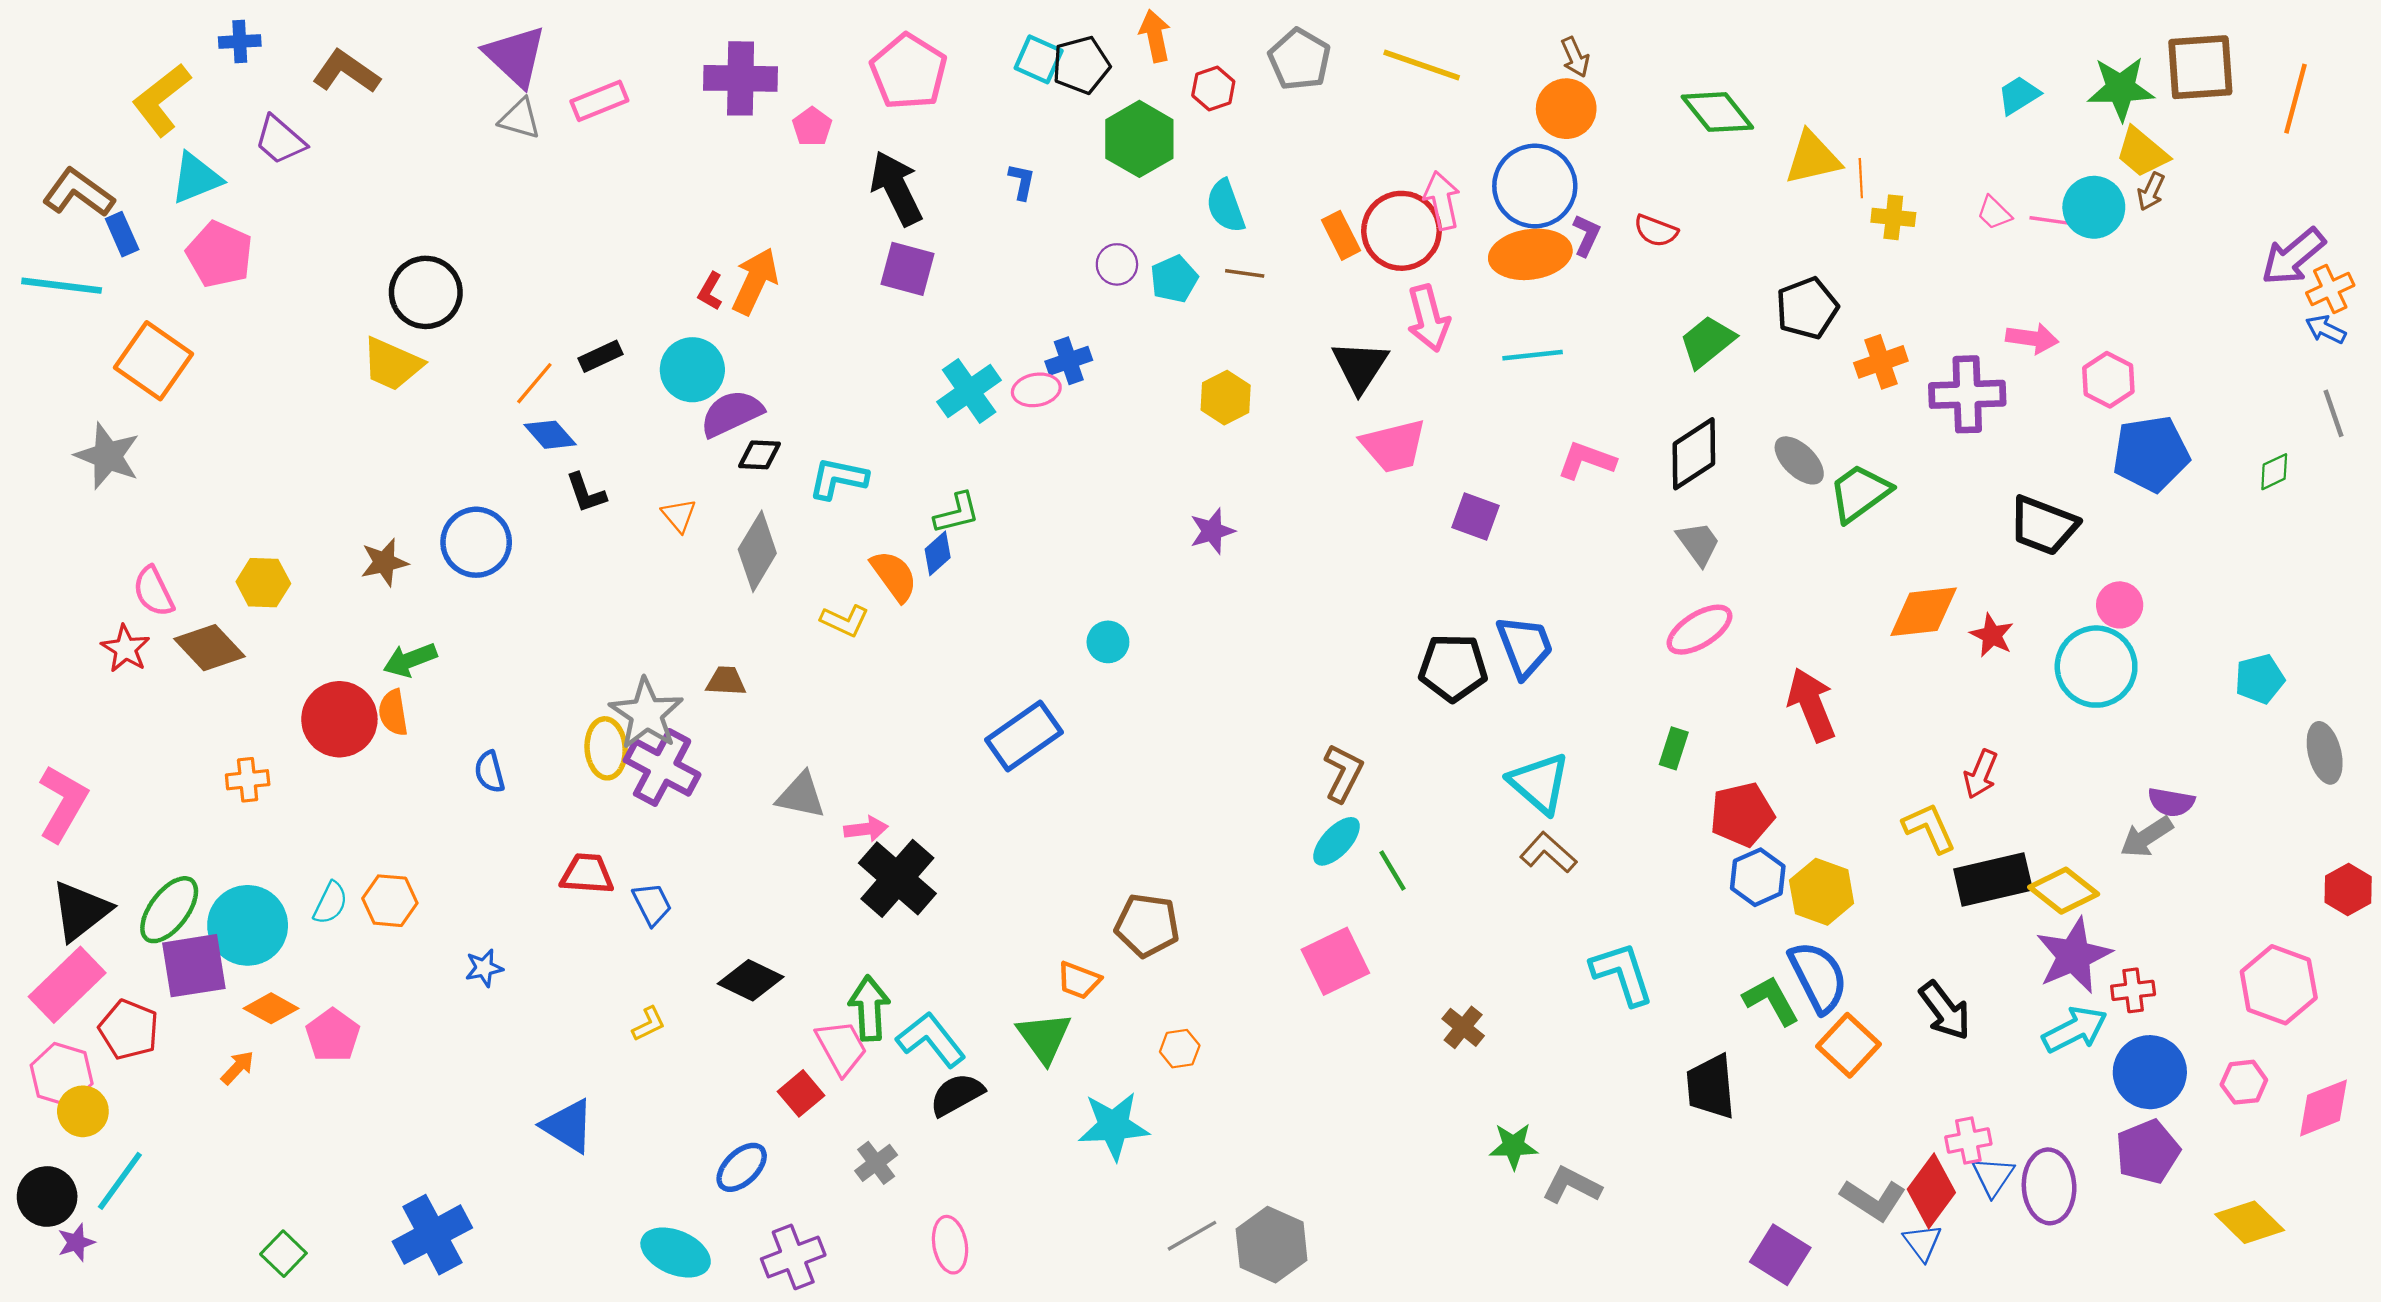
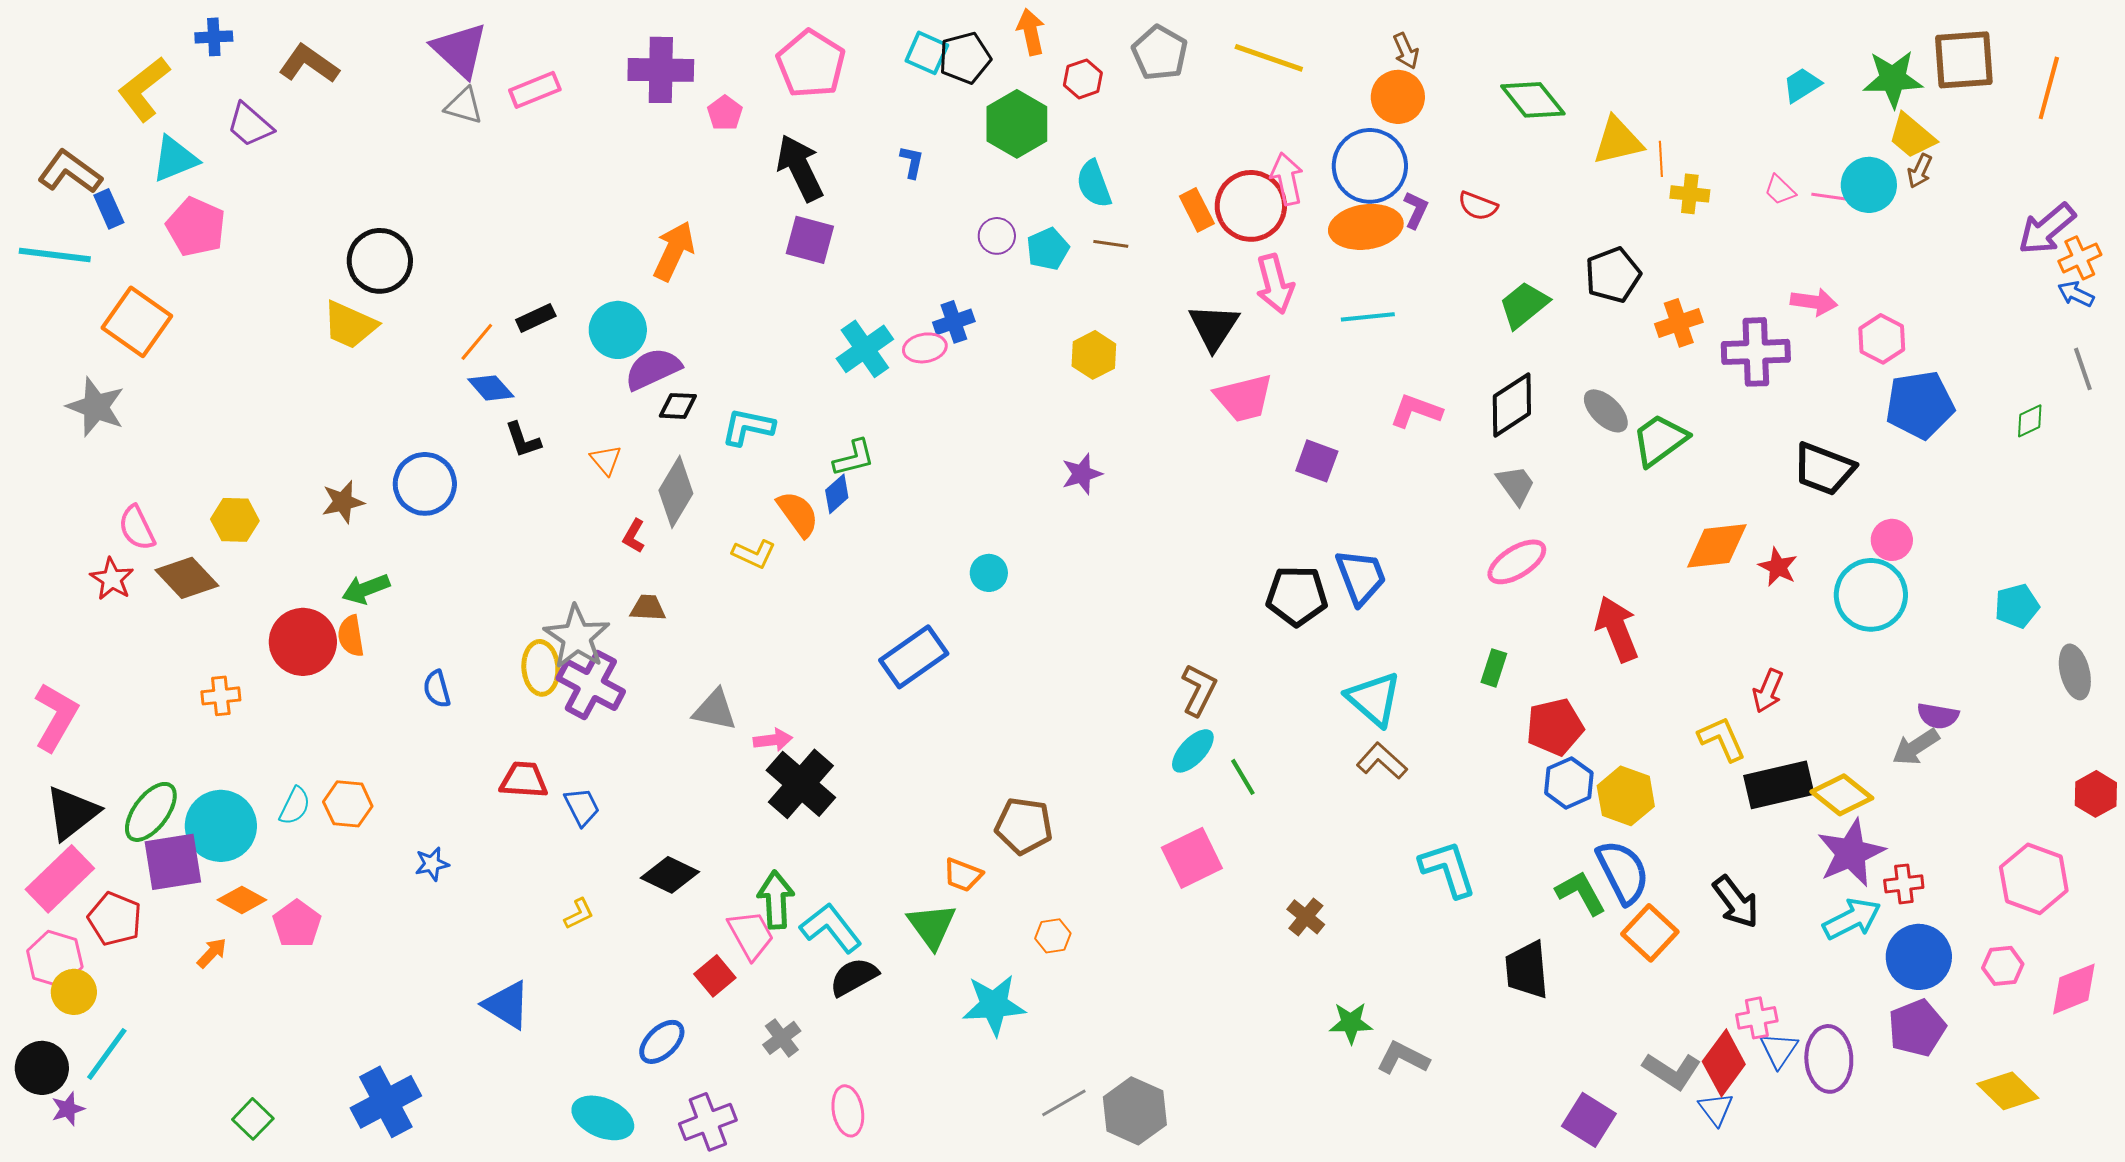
red L-shape: (710, 291) -> (634, 536), moved

